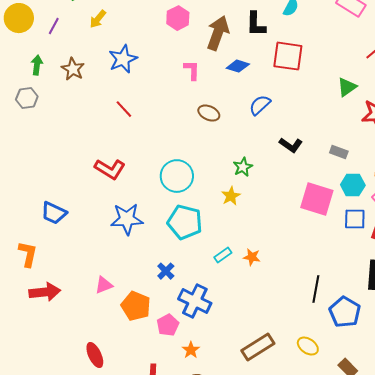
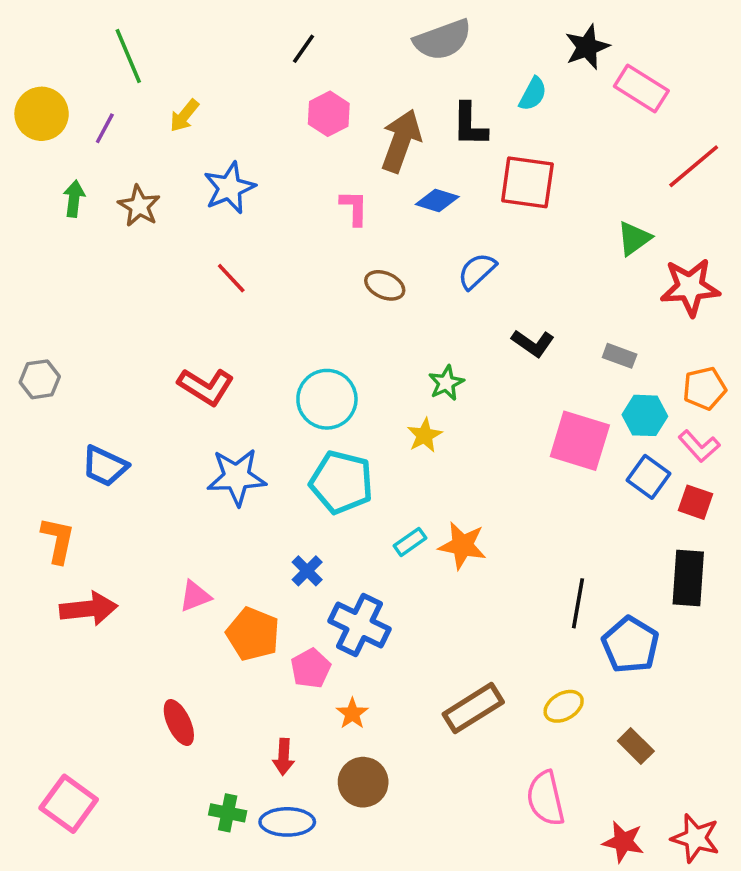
gray hexagon: (27, 98) -> (40, 379), moved
blue square: (355, 219) -> (649, 477), turned 35
orange star: (252, 257) -> (462, 546), size x1.5
yellow ellipse: (308, 346) -> (564, 706), turned -65

